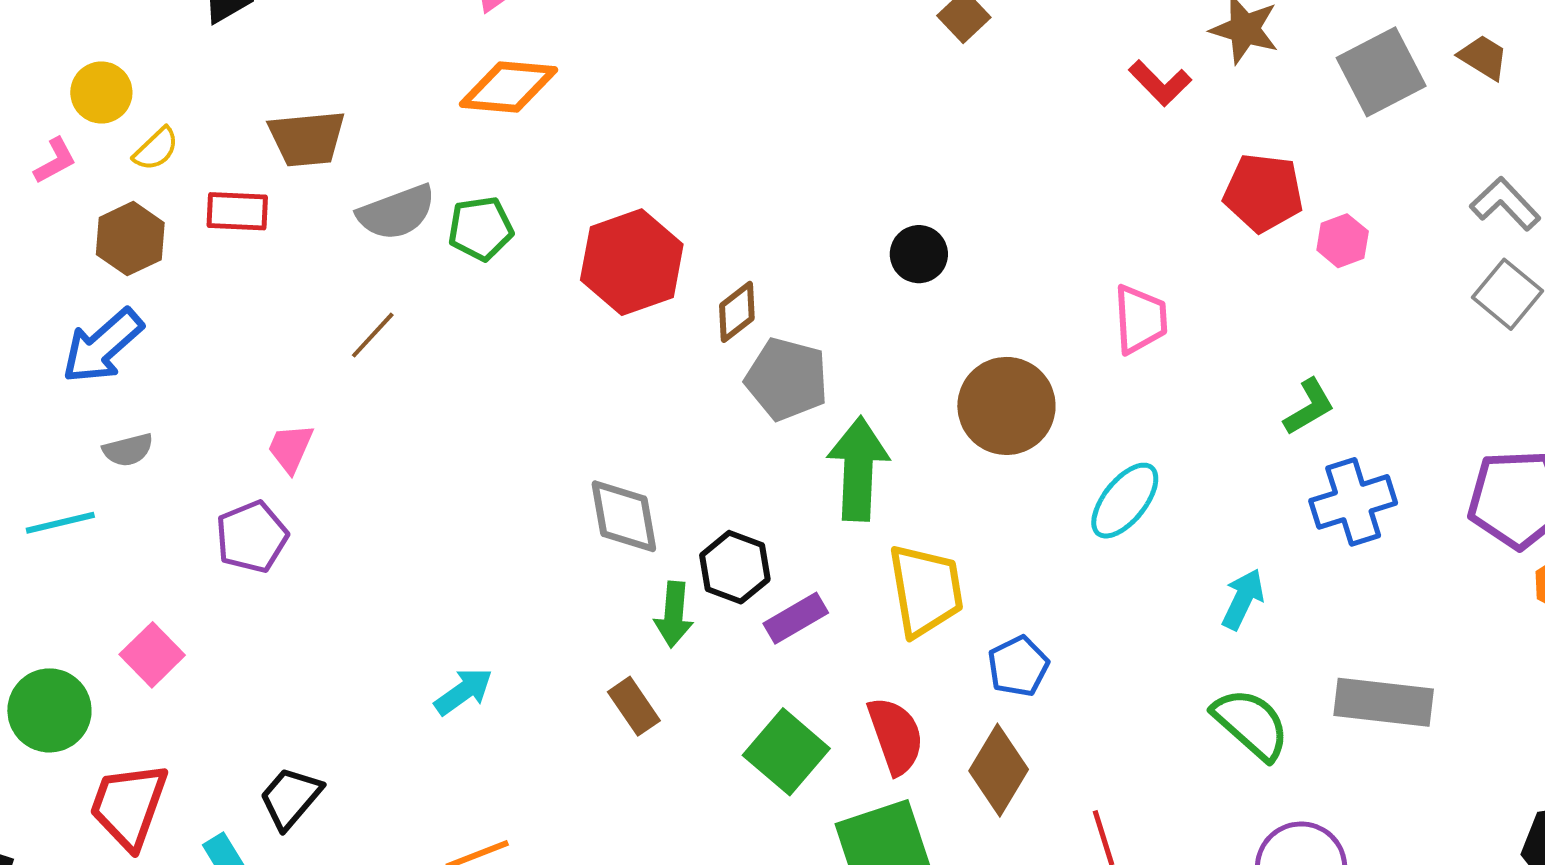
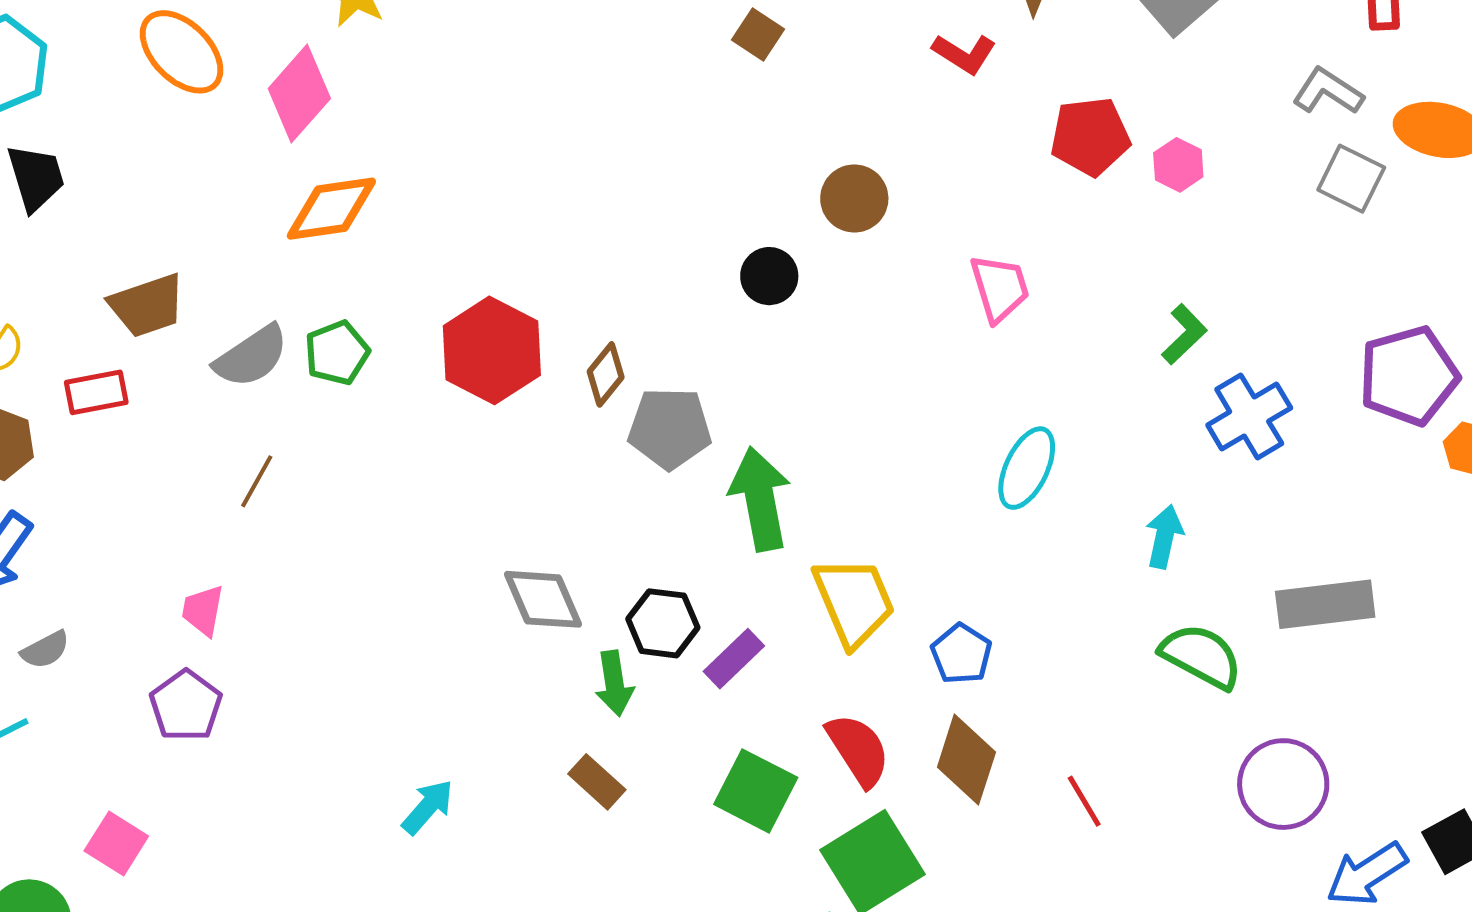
brown circle: (1006, 406) -> (854, 198), moved, size x0.7

